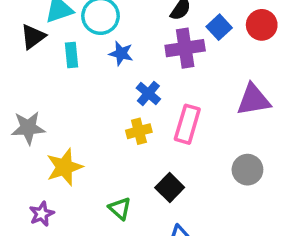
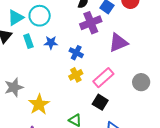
blue star: (121, 53) -> (51, 43), moved
purple triangle: (253, 100) -> (118, 43), moved
pink rectangle: (187, 124) -> (103, 78), moved, turned 45

